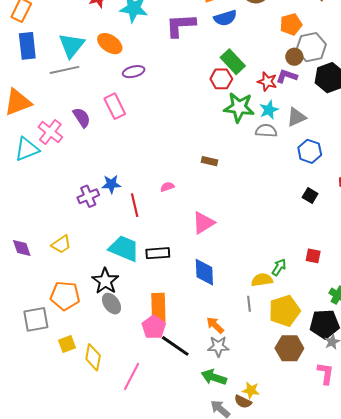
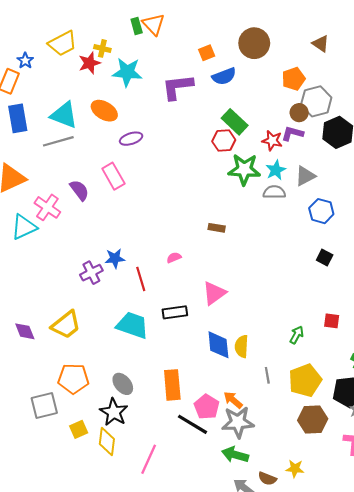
cyan triangle: (72, 45) -> (64, 115), turned -44
yellow trapezoid: (61, 244) -> (66, 325), size x1.4
black rectangle: (158, 253) -> (175, 312), moved
yellow semicircle: (262, 280) -> (242, 346), moved, turned -75
black star: (105, 281) -> (114, 412), moved
pink pentagon: (154, 327) -> (207, 407), moved
gray star: (218, 346) -> (238, 422), size x1.4
yellow star: (251, 390) -> (295, 469), moved

